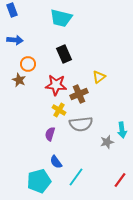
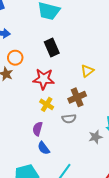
brown cross: (79, 94) -> (77, 97), moved
gray semicircle: (81, 124) -> (69, 119), size x0.6
blue semicircle: (56, 162) -> (44, 148), moved

